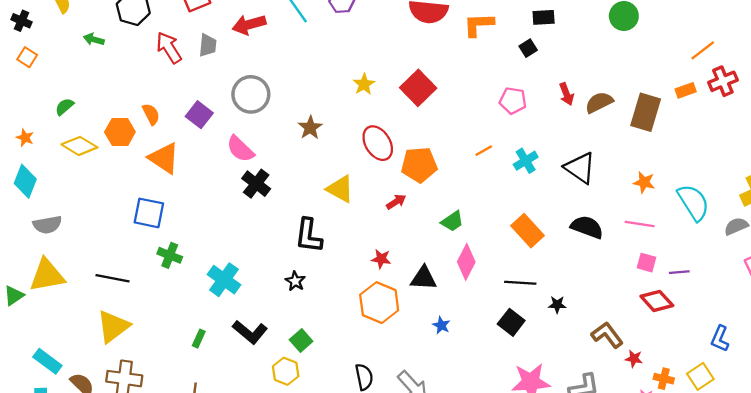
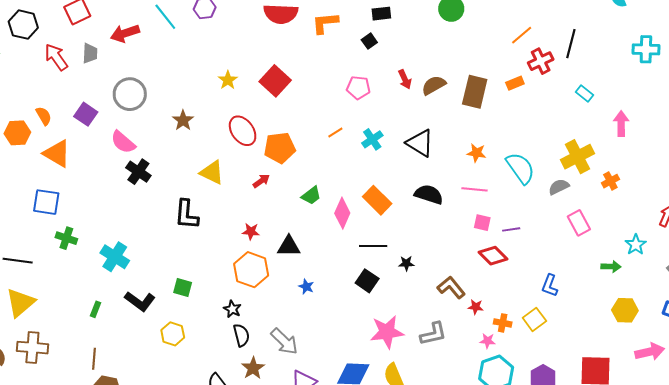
orange rectangle: (686, 90) -> (515, 83), moved
pink diamond: (466, 262) -> (342, 213), moved
black star: (295, 281) -> (232, 309), moved
green square: (301, 340) -> (183, 287), moved, turned -30

